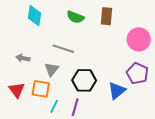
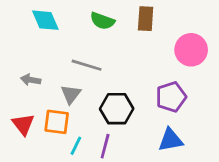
cyan diamond: (34, 16) -> (45, 20), turned -30
purple pentagon: (137, 73) -> (171, 97), moved, turned 30
blue triangle: (117, 91) -> (171, 140), moved, turned 30

